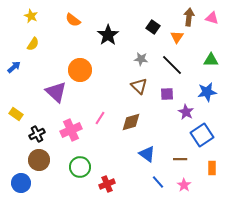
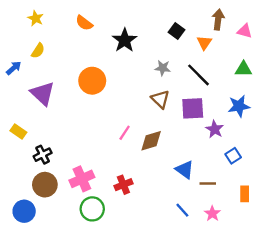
pink triangle: (212, 18) -> (245, 31), moved
blue arrow: (14, 67) -> (14, 68), moved
purple triangle: (56, 92) -> (43, 93), moved
purple square: (167, 94) -> (193, 108), size x1.5
pink line: (100, 118) -> (125, 133), moved
pink cross: (71, 130) -> (82, 179), moved
blue square: (202, 135) -> (233, 156), size x0.6
blue triangle: (147, 154) -> (185, 170), moved
green circle: (80, 167) -> (92, 209), moved
red cross: (107, 184) -> (123, 185), moved

